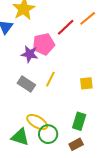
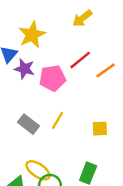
orange line: (88, 18) -> (106, 70), moved
purple star: (30, 54) -> (24, 69), moved

